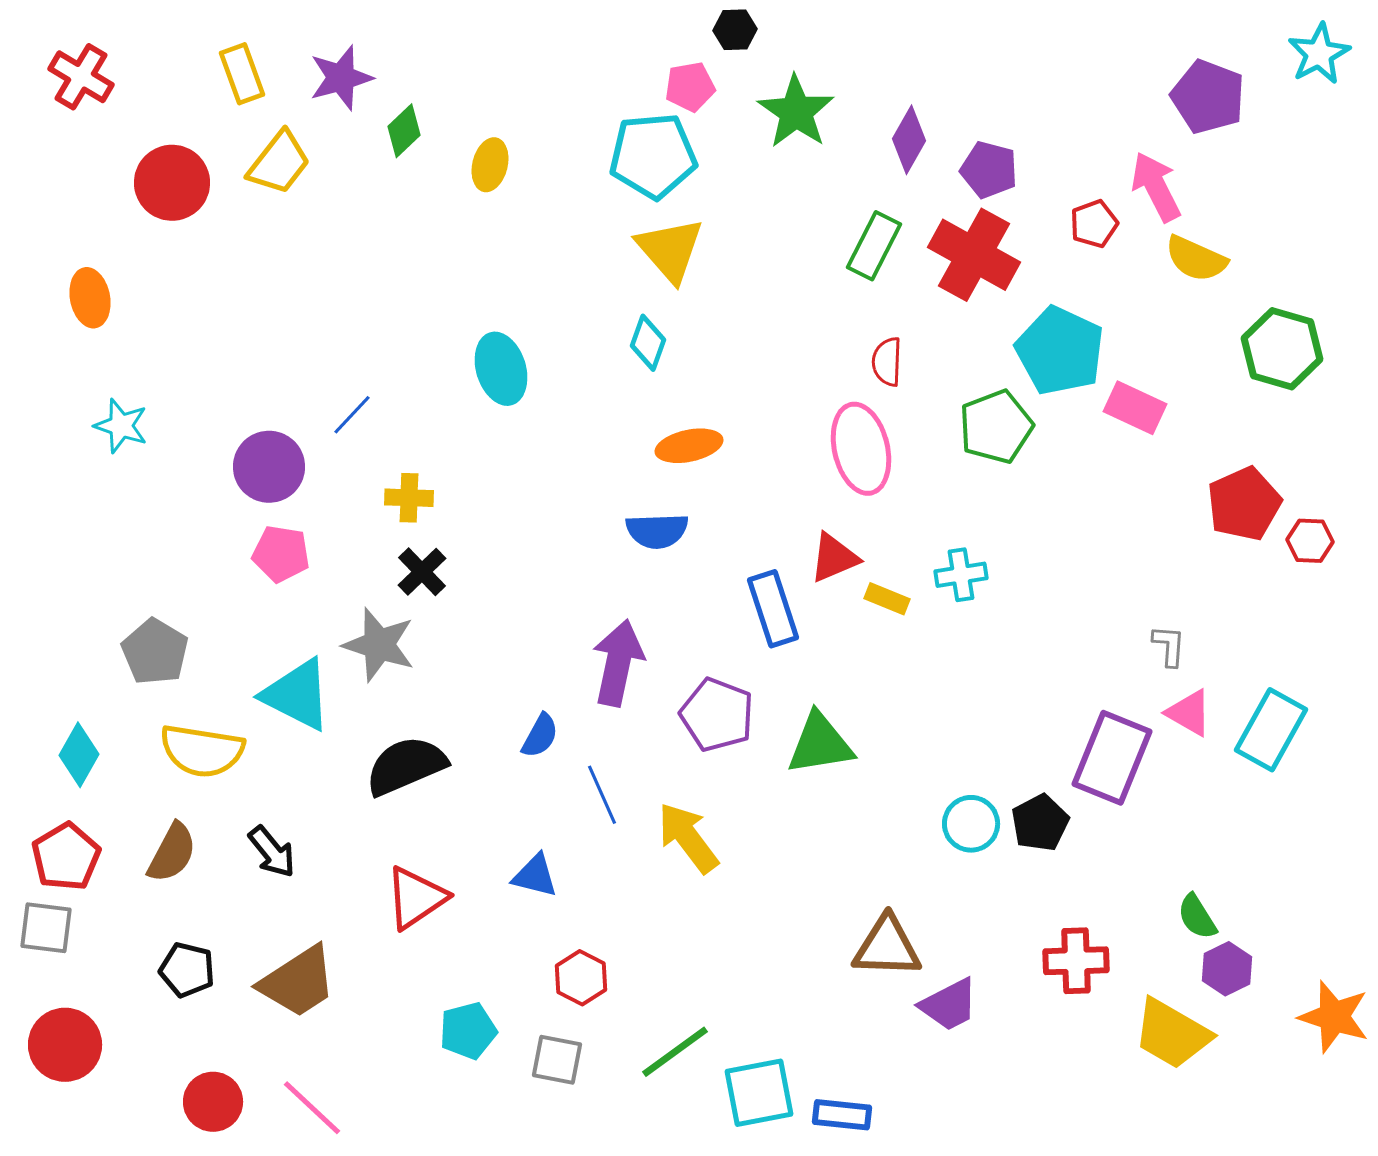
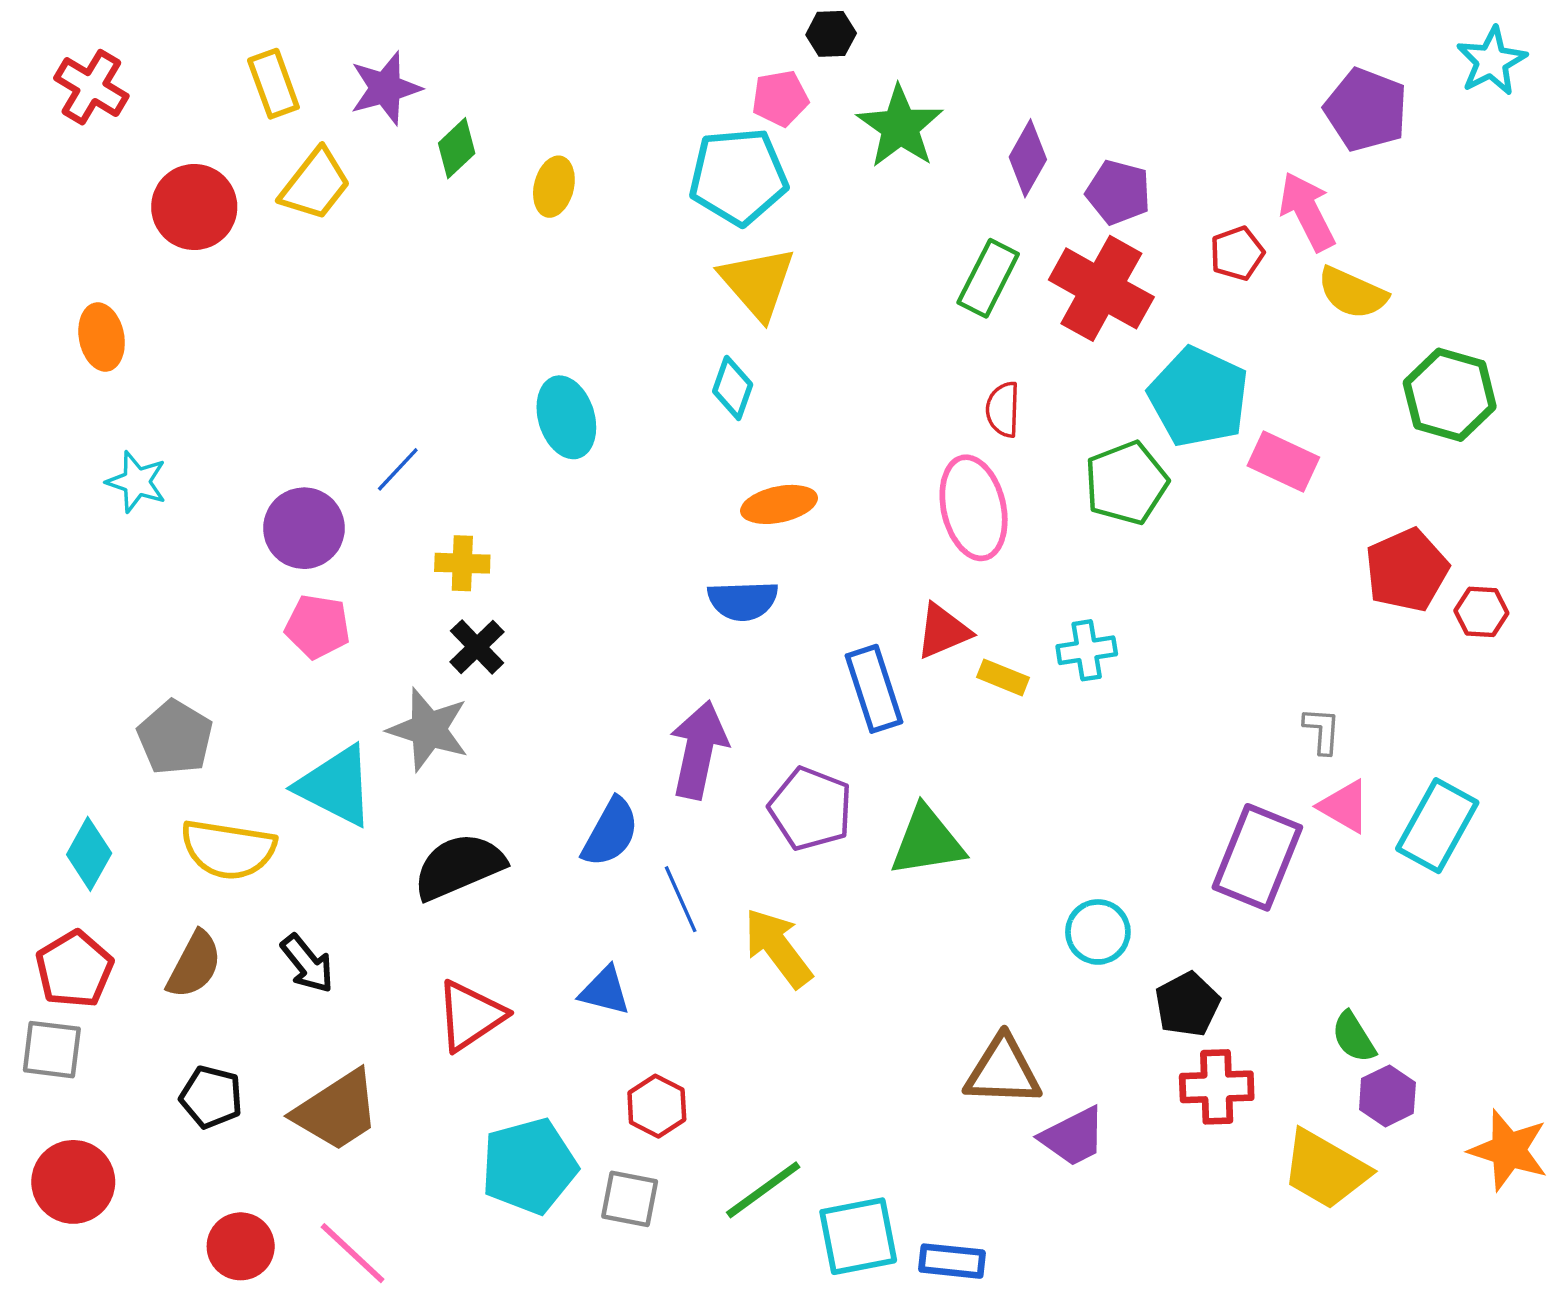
blue semicircle: (540, 736) -> (610, 832), size x1.4
black pentagon: (1040, 823) -> (1187, 1004), moved
cyan pentagon: (468, 1031) -> (529, 1166), size x1.5

